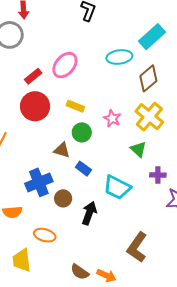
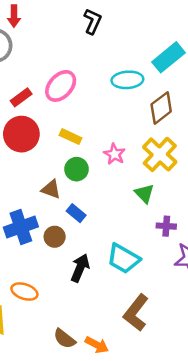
cyan trapezoid: (117, 187) -> (123, 259), moved
brown circle: (63, 198) -> (55, 237), moved

